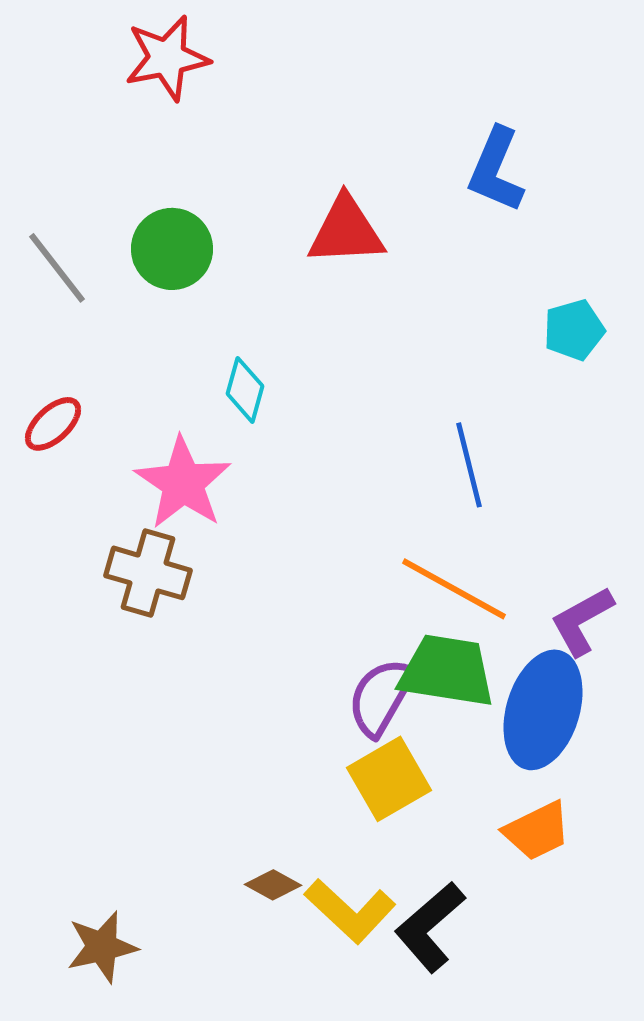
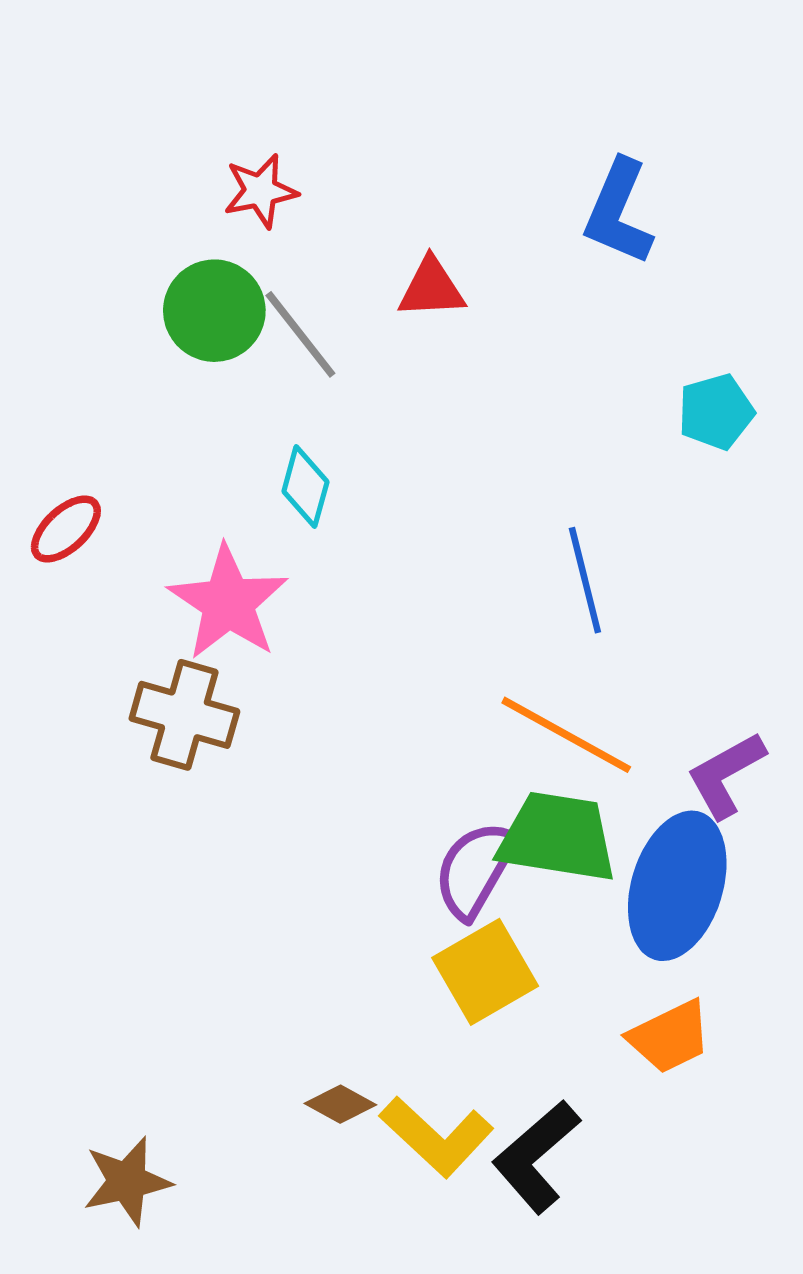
red star: (167, 58) -> (261, 191), moved, size x0.7
red triangle: (346, 231) -> (431, 288), size x0.7
gray line: (57, 268) -> (300, 334), moved

